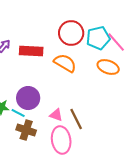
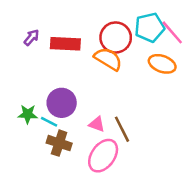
red circle: (71, 33) -> (116, 37), moved
pink ellipse: (61, 140) -> (103, 156), turned 44

